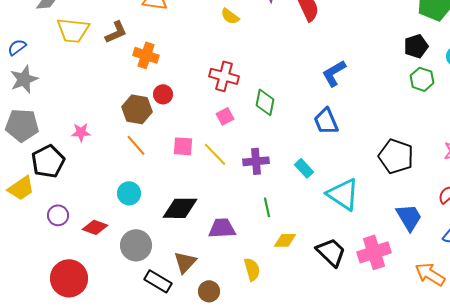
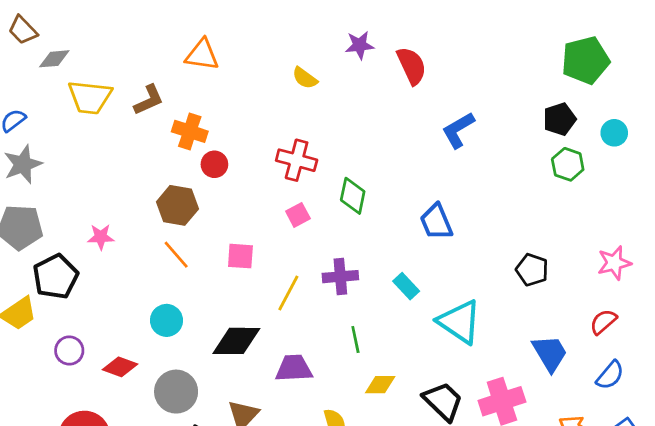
blue L-shape: (334, 73) -> (458, 130), moved
red circle: (163, 94) -> (214, 164), moved
yellow line: (215, 154) -> (288, 293), moved, turned 72
black pentagon: (396, 156) -> (532, 270), size x0.7

